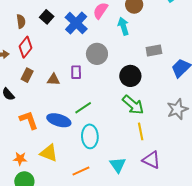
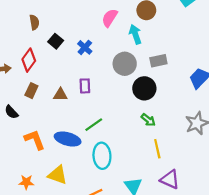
black square: (47, 17) -> (56, 41), moved
brown semicircle: (21, 21) -> (34, 22), moved
blue cross: (76, 23) -> (85, 47), moved, size x0.6
gray rectangle: (154, 50) -> (158, 61), moved
gray circle: (97, 54) -> (125, 64), moved
green arrow: (133, 105) -> (148, 120), size x0.6

